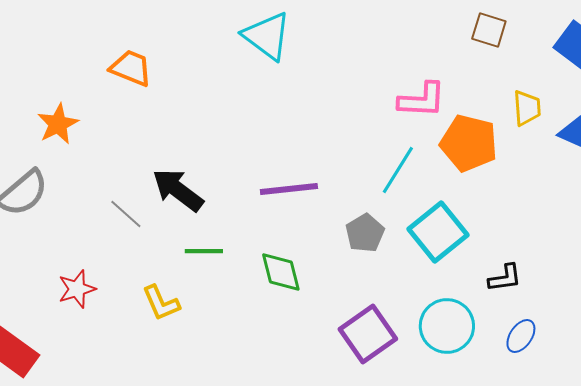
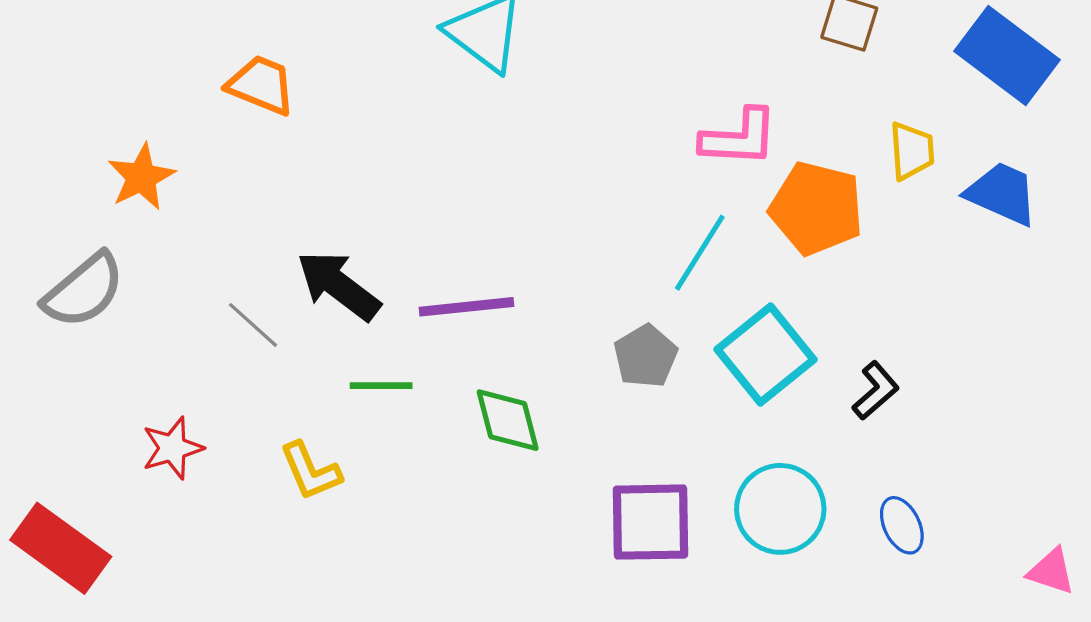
purple line: (289, 189) -> (467, 307), moved
black L-shape: (505, 278) -> (876, 391), moved, turned -33
purple square: (368, 334) -> (651, 522), turned 34
blue ellipse: (521, 336) -> (902, 525), turned -60

